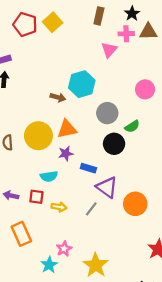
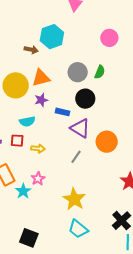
gray circle: (107, 113) -> (78, 72), moved
green semicircle: (132, 126) -> (100, 72), turned -32
black circle: (114, 144) -> (85, 99), moved
gray line: (91, 209) -> (76, 157), moved
pink star: (64, 249) -> (38, 179), moved
cyan star: (49, 265) -> (23, 191), moved

